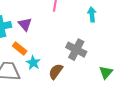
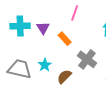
orange rectangle: (20, 49) -> (65, 39), moved

